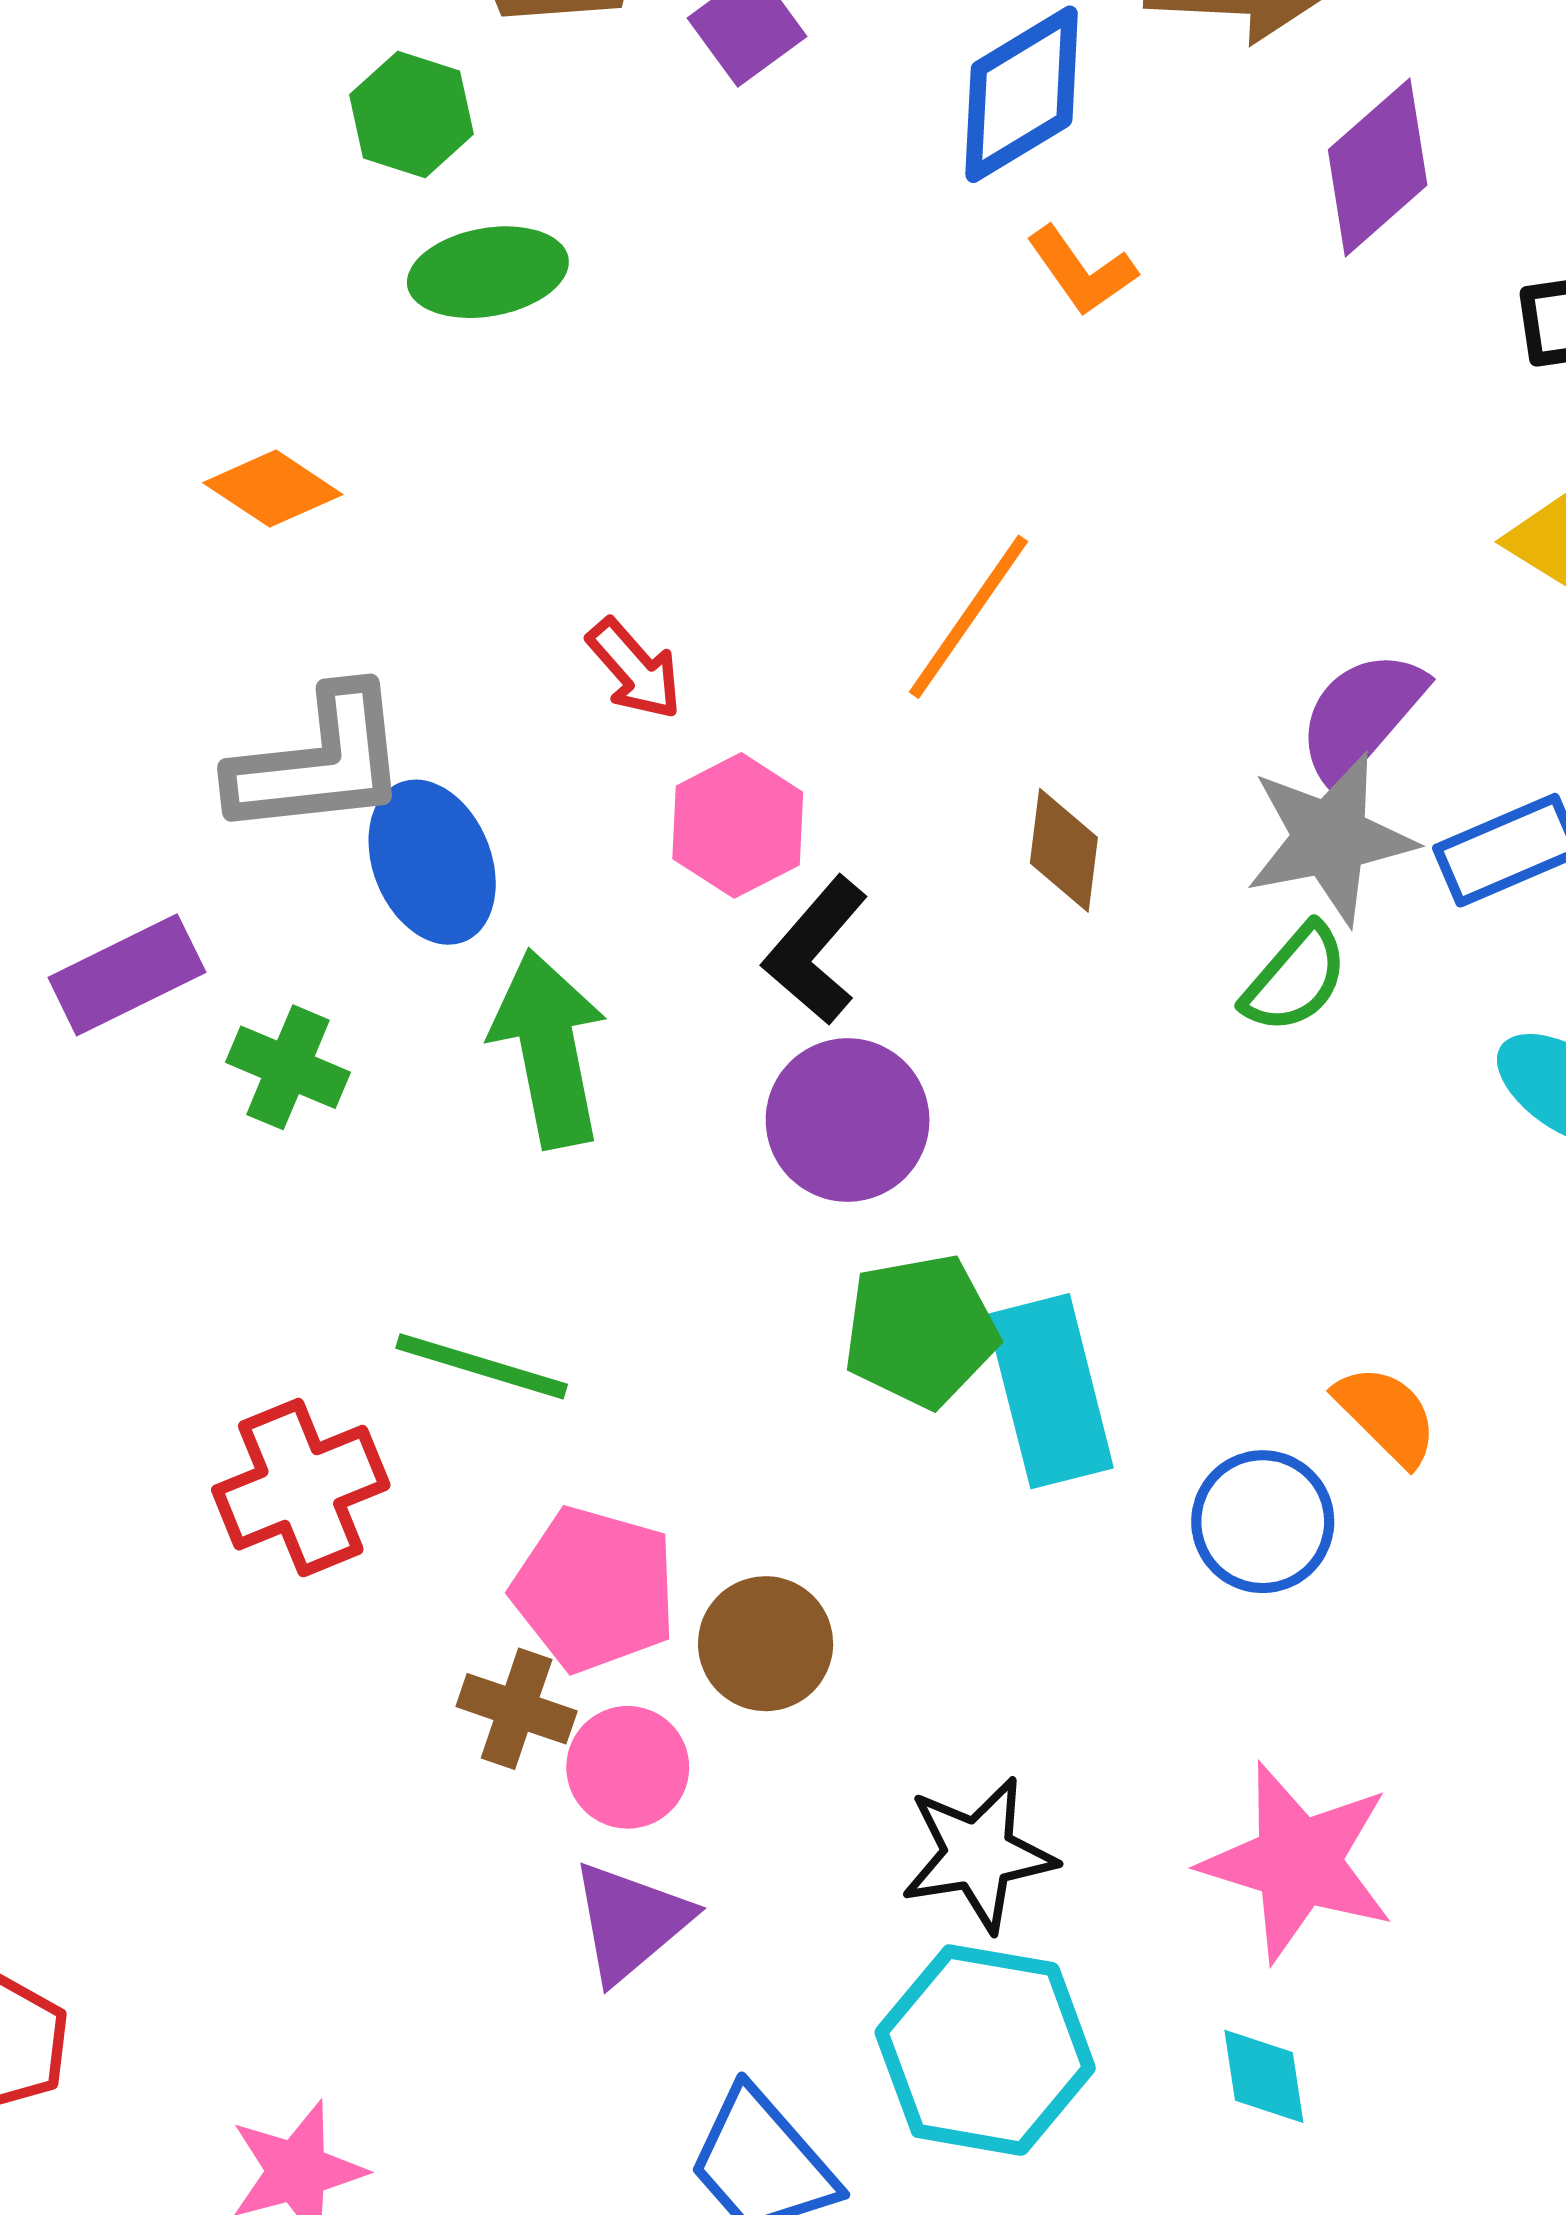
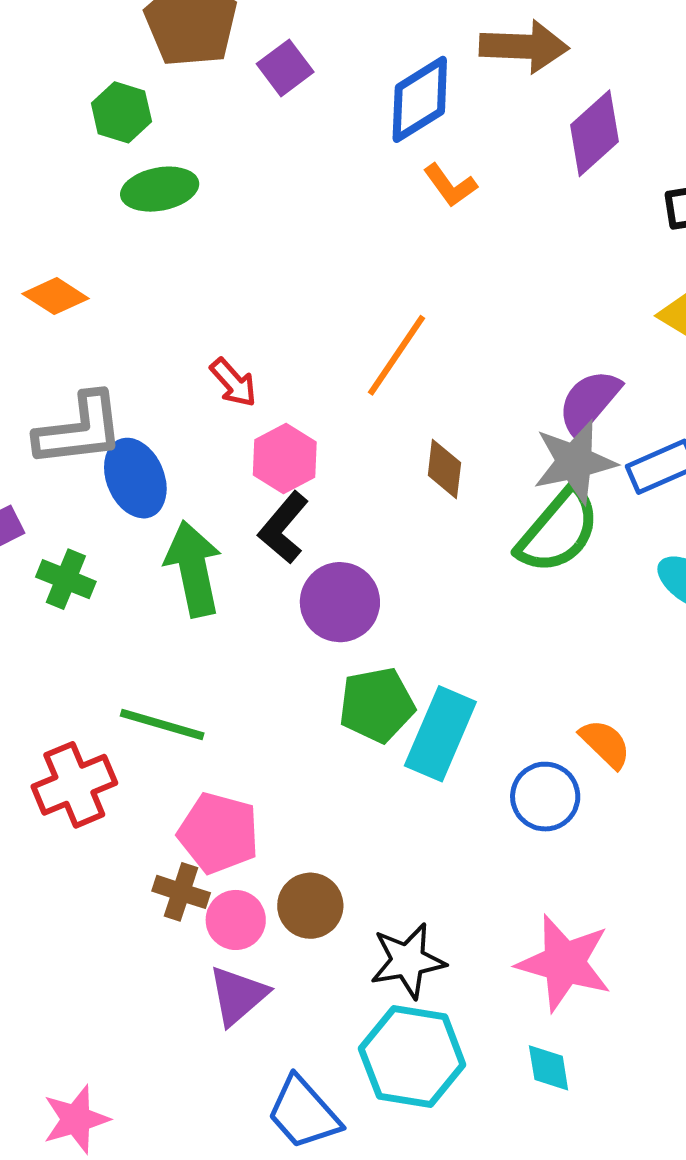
black L-shape: (815, 950) -> (283, 528), moved
green semicircle: (1295, 979) -> (558, 531), size x1.6
cyan rectangle: (1050, 1391) -> (440, 734), turned 38
brown circle: (766, 1644) -> (310, 906), moved

